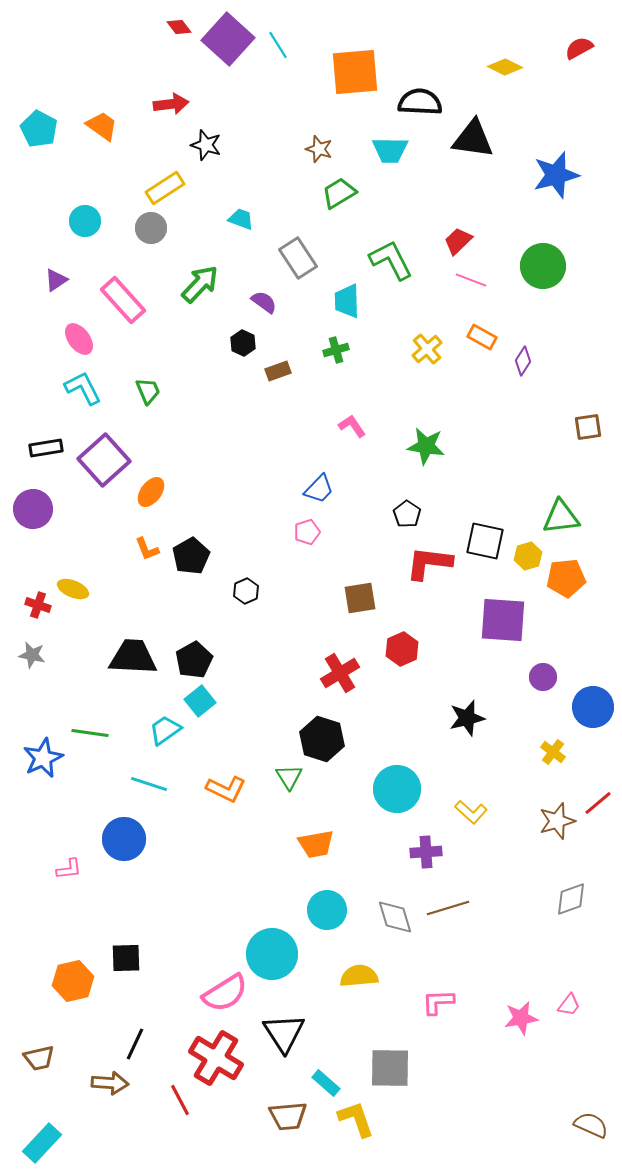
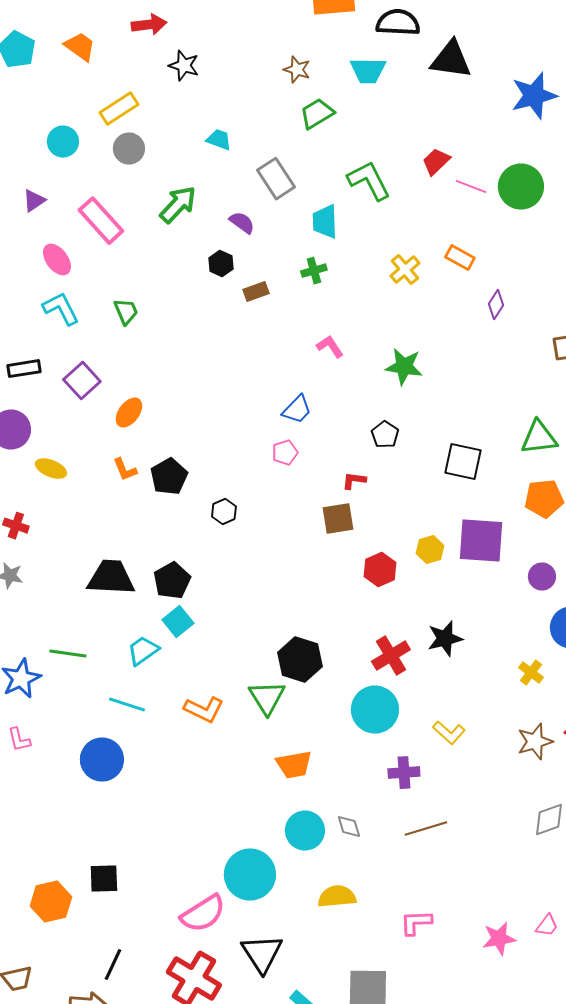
yellow rectangle: (165, 188) -> (119, 109), moved
pink line: (471, 280) -> (471, 187), moved
purple diamond: (523, 361) -> (496, 305), moved
purple square: (104, 460) -> (82, 381), size x0.7
yellow hexagon: (528, 556) -> (430, 550), moved
red L-shape: (429, 563) -> (354, 481), moved, size x0.5
yellow ellipse: (73, 589) -> (51, 469), moved
red cross: (340, 673) -> (391, 656), moved
purple circle: (543, 677) -> (542, 577), moved
green triangle: (289, 777) -> (267, 698), size x1.4
pink L-shape: (69, 869) -> (19, 740), moved, turned 84
gray diamond: (395, 917) -> (349, 827), moved, size x0.7

